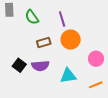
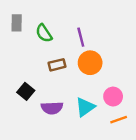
pink circle: (96, 59) -> (113, 97), moved
purple semicircle: (40, 66) -> (52, 108), moved
cyan triangle: (68, 76) -> (85, 107), turned -30

